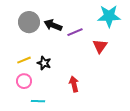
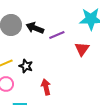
red arrow: (74, 84) -> (46, 87), moved

